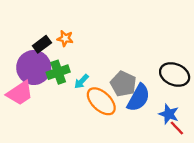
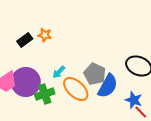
purple circle: (34, 68) -> (26, 82), moved
green cross: (58, 72) -> (45, 94), moved

